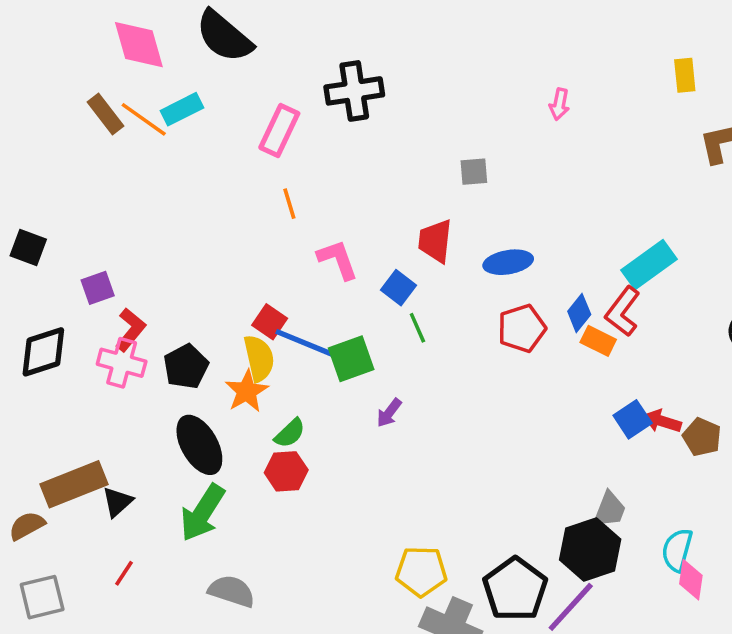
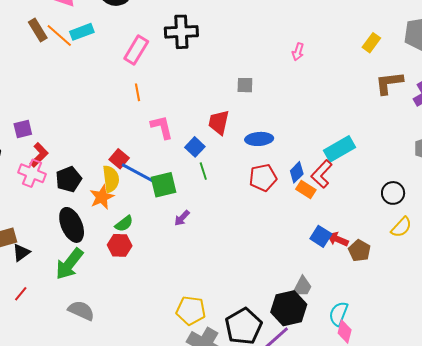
yellow rectangle: (685, 75) -> (371, 43), turned 36
blue square: (633, 419) -> (321, 236), turned -30

